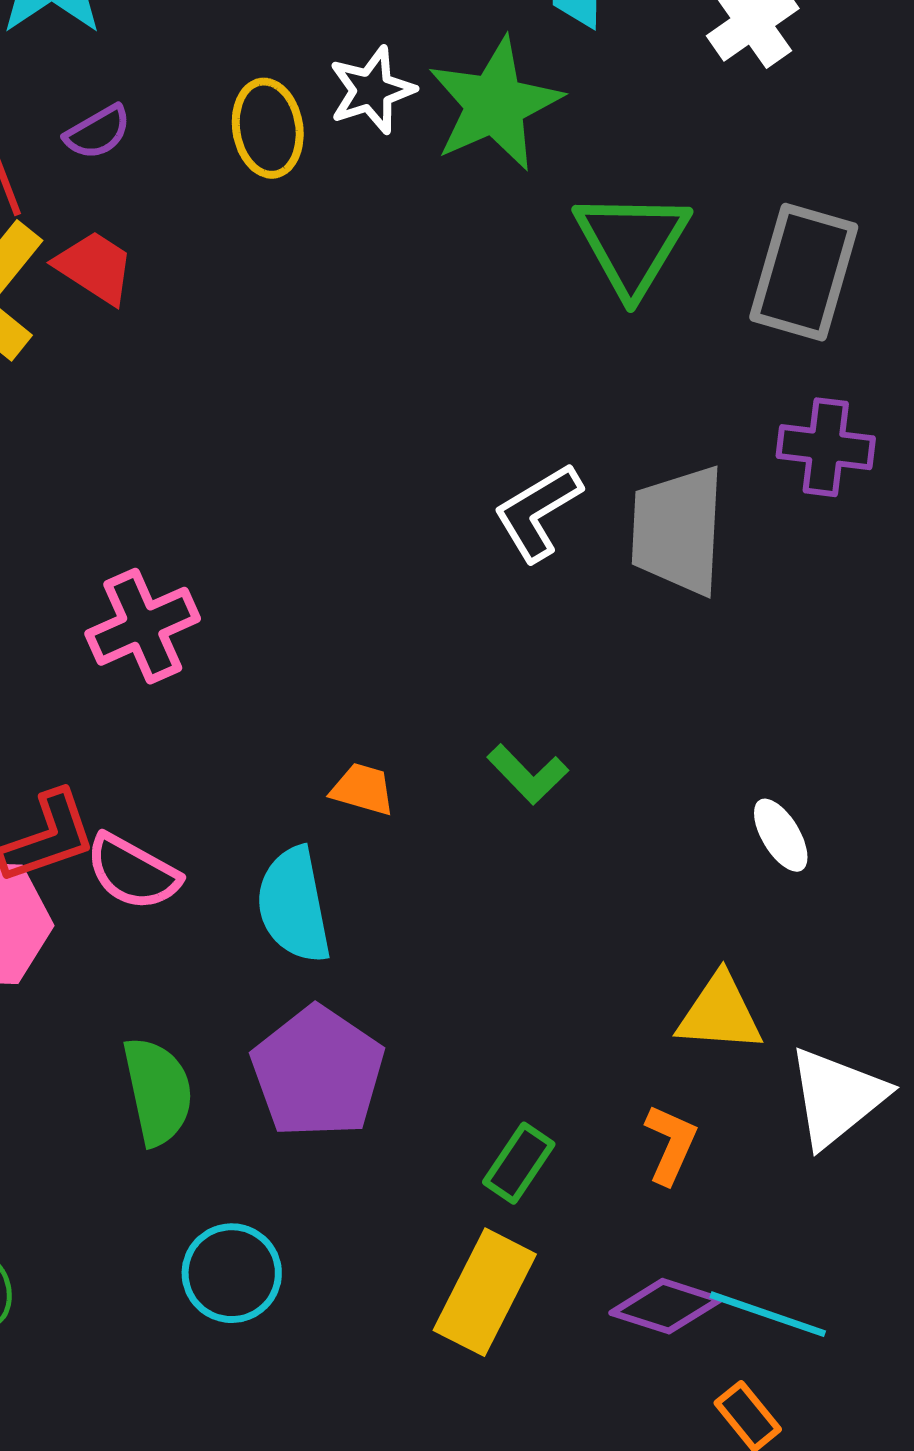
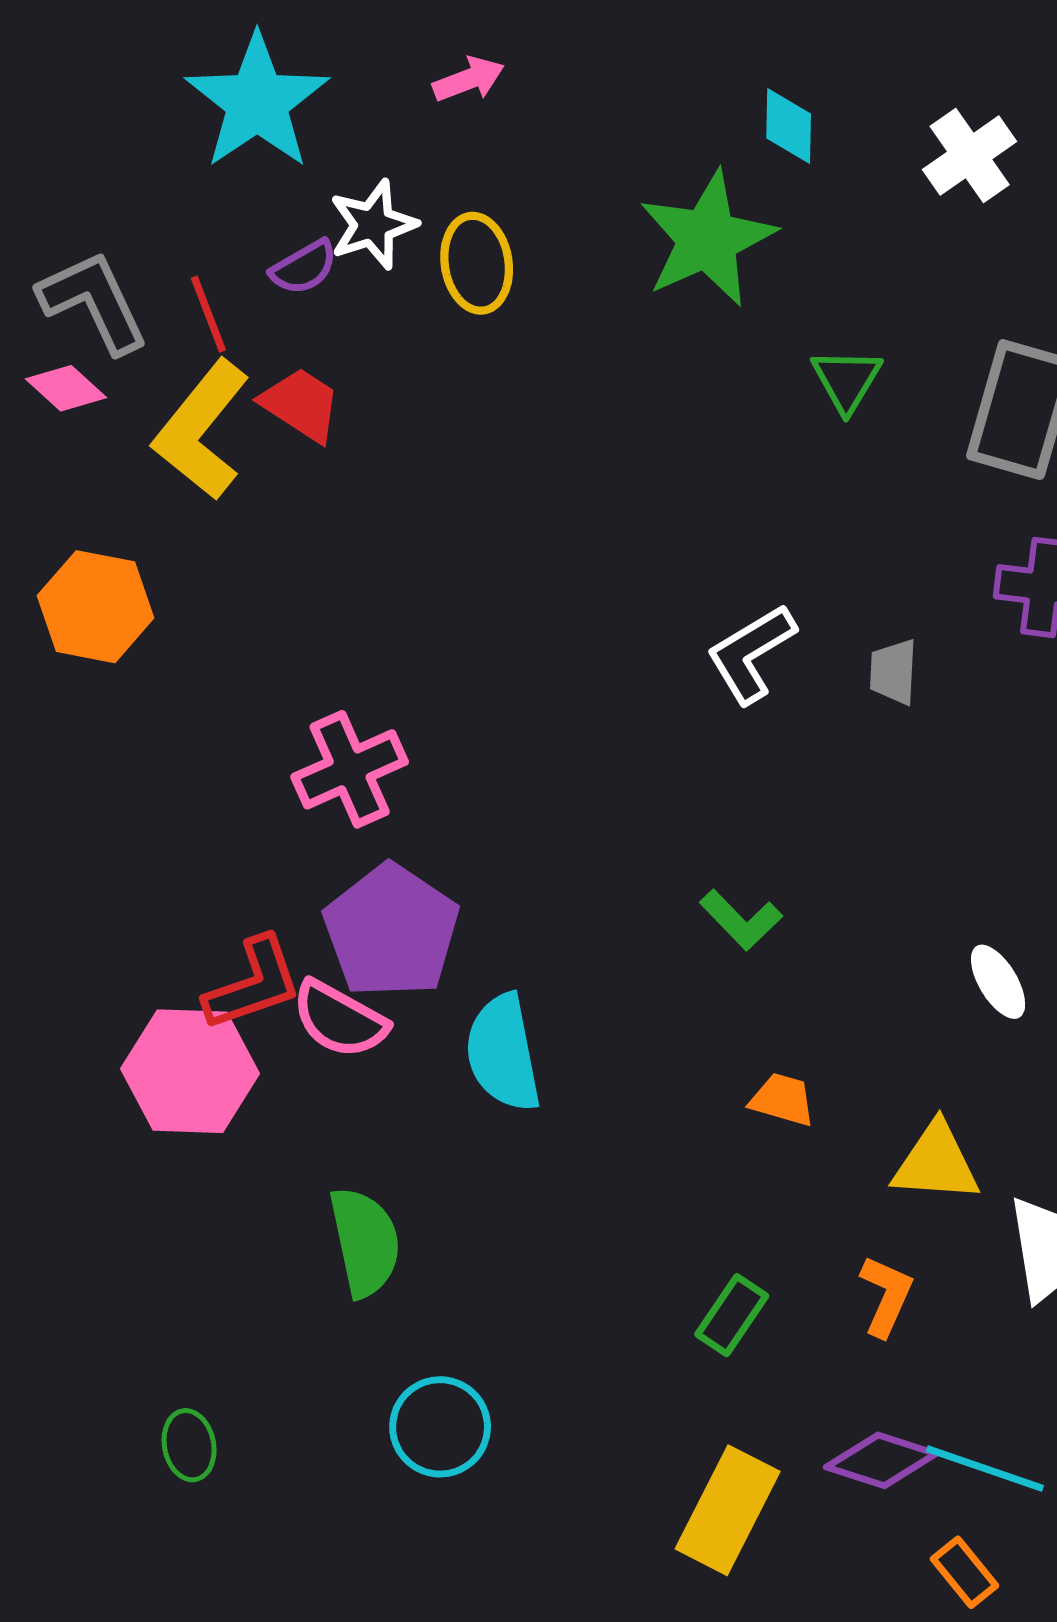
white star: (372, 90) -> (373, 225), moved
green triangle: (632, 243) -> (847, 380), size x0.6
gray trapezoid: (678, 530) -> (893, 672), size x0.5
orange trapezoid: (363, 789) -> (783, 1100), moved
purple pentagon: (318, 1072) -> (391, 931), moved
yellow rectangle: (485, 1292) -> (728, 1510), moved

